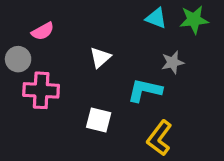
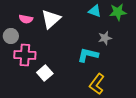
pink semicircle: (43, 31) -> (26, 19), turned 40
white triangle: (100, 57) -> (51, 19), moved, size x1.5
white square: (99, 120) -> (45, 73), moved, turned 35

